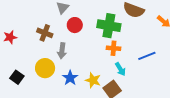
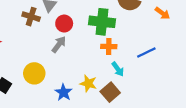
brown cross: (45, 33) -> (31, 17), moved
gray arrow: (62, 51) -> (59, 44), moved, turned -147
blue star: (70, 78) -> (63, 92), moved

